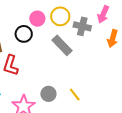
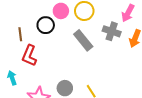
gray cross: (82, 26) -> (112, 31), moved

